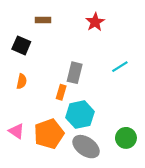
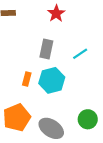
gray rectangle: (75, 73) -> (46, 49), moved
cyan hexagon: (80, 115) -> (52, 80), moved

